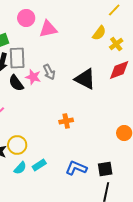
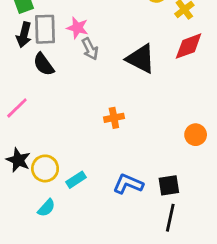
pink star: (33, 77) -> (77, 28), moved
yellow circle: (17, 145) -> (45, 168), moved
cyan semicircle: (20, 168) -> (46, 208), moved

